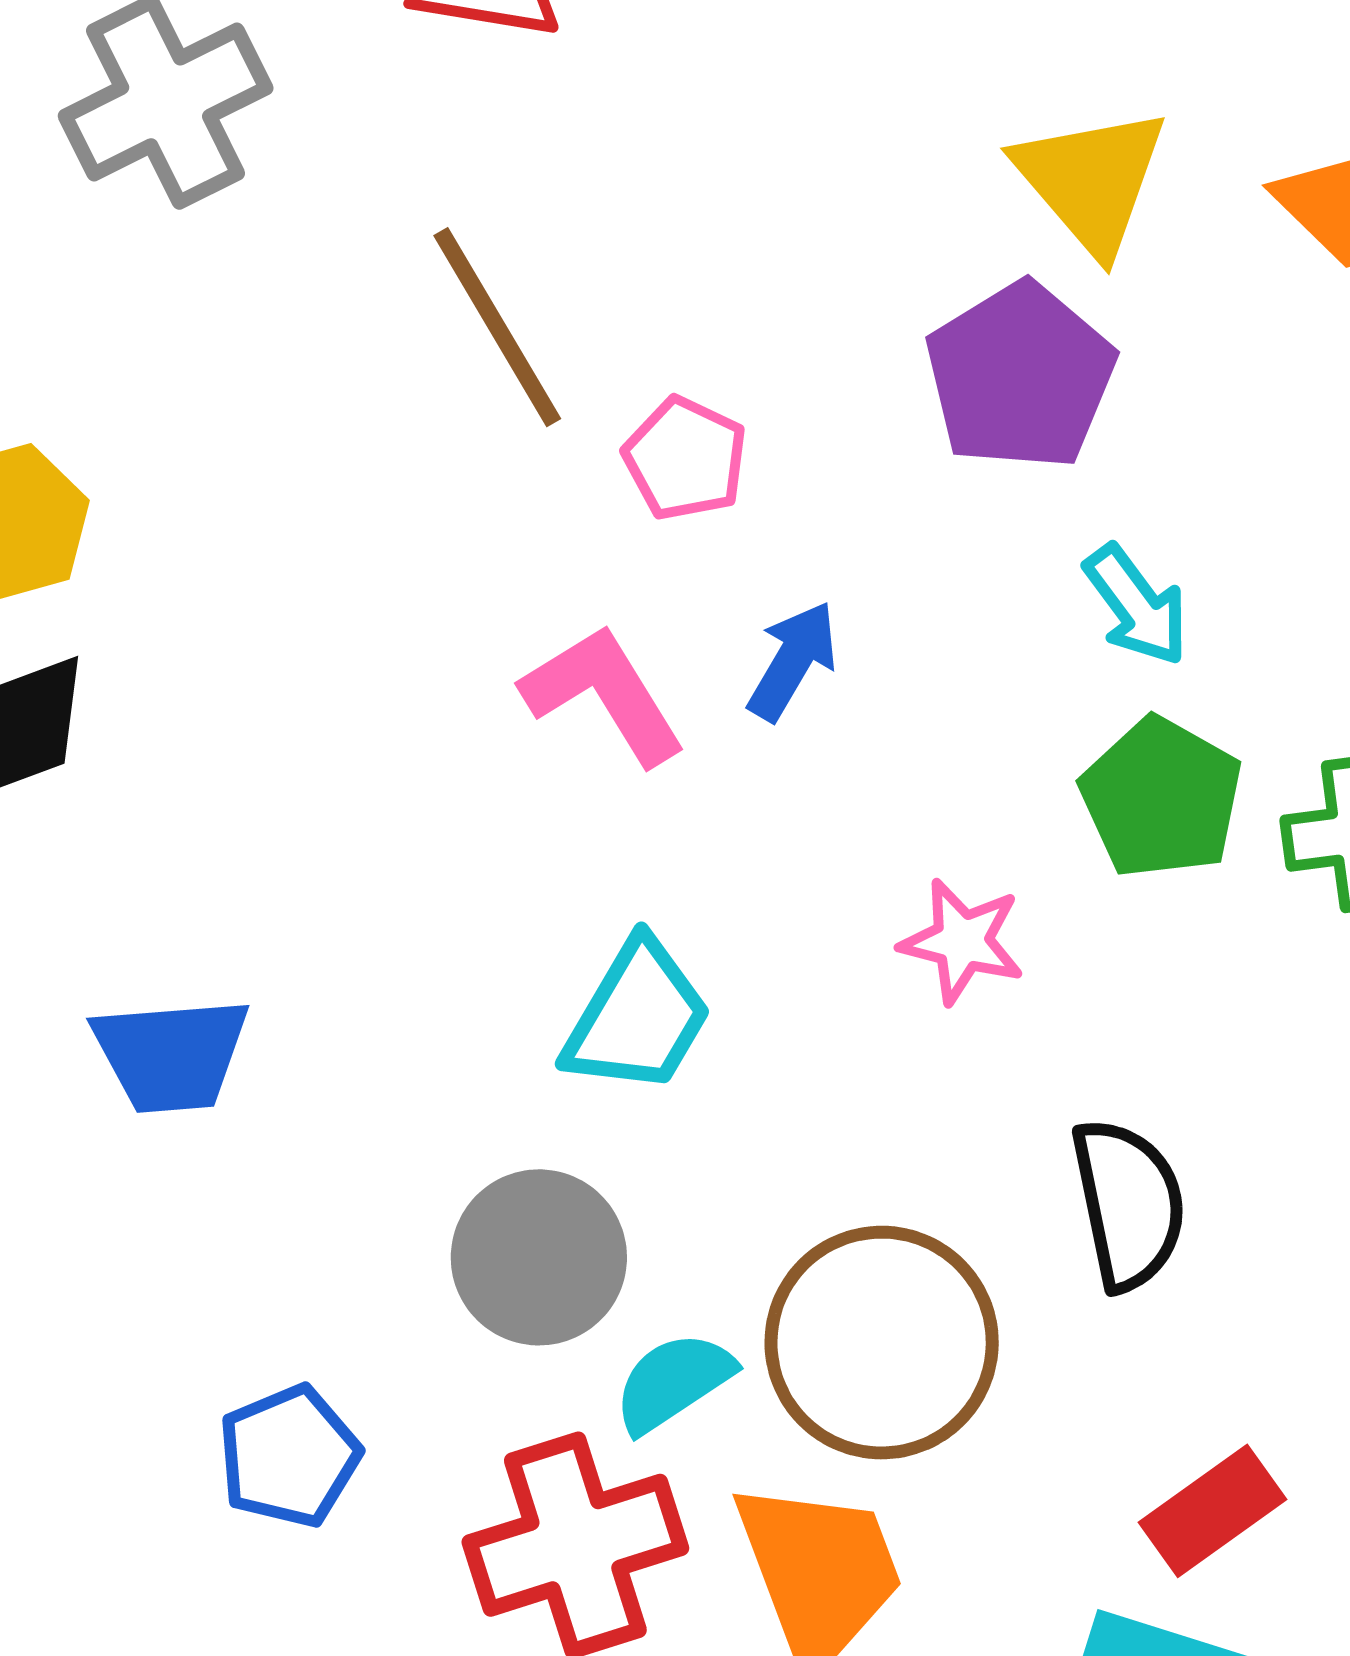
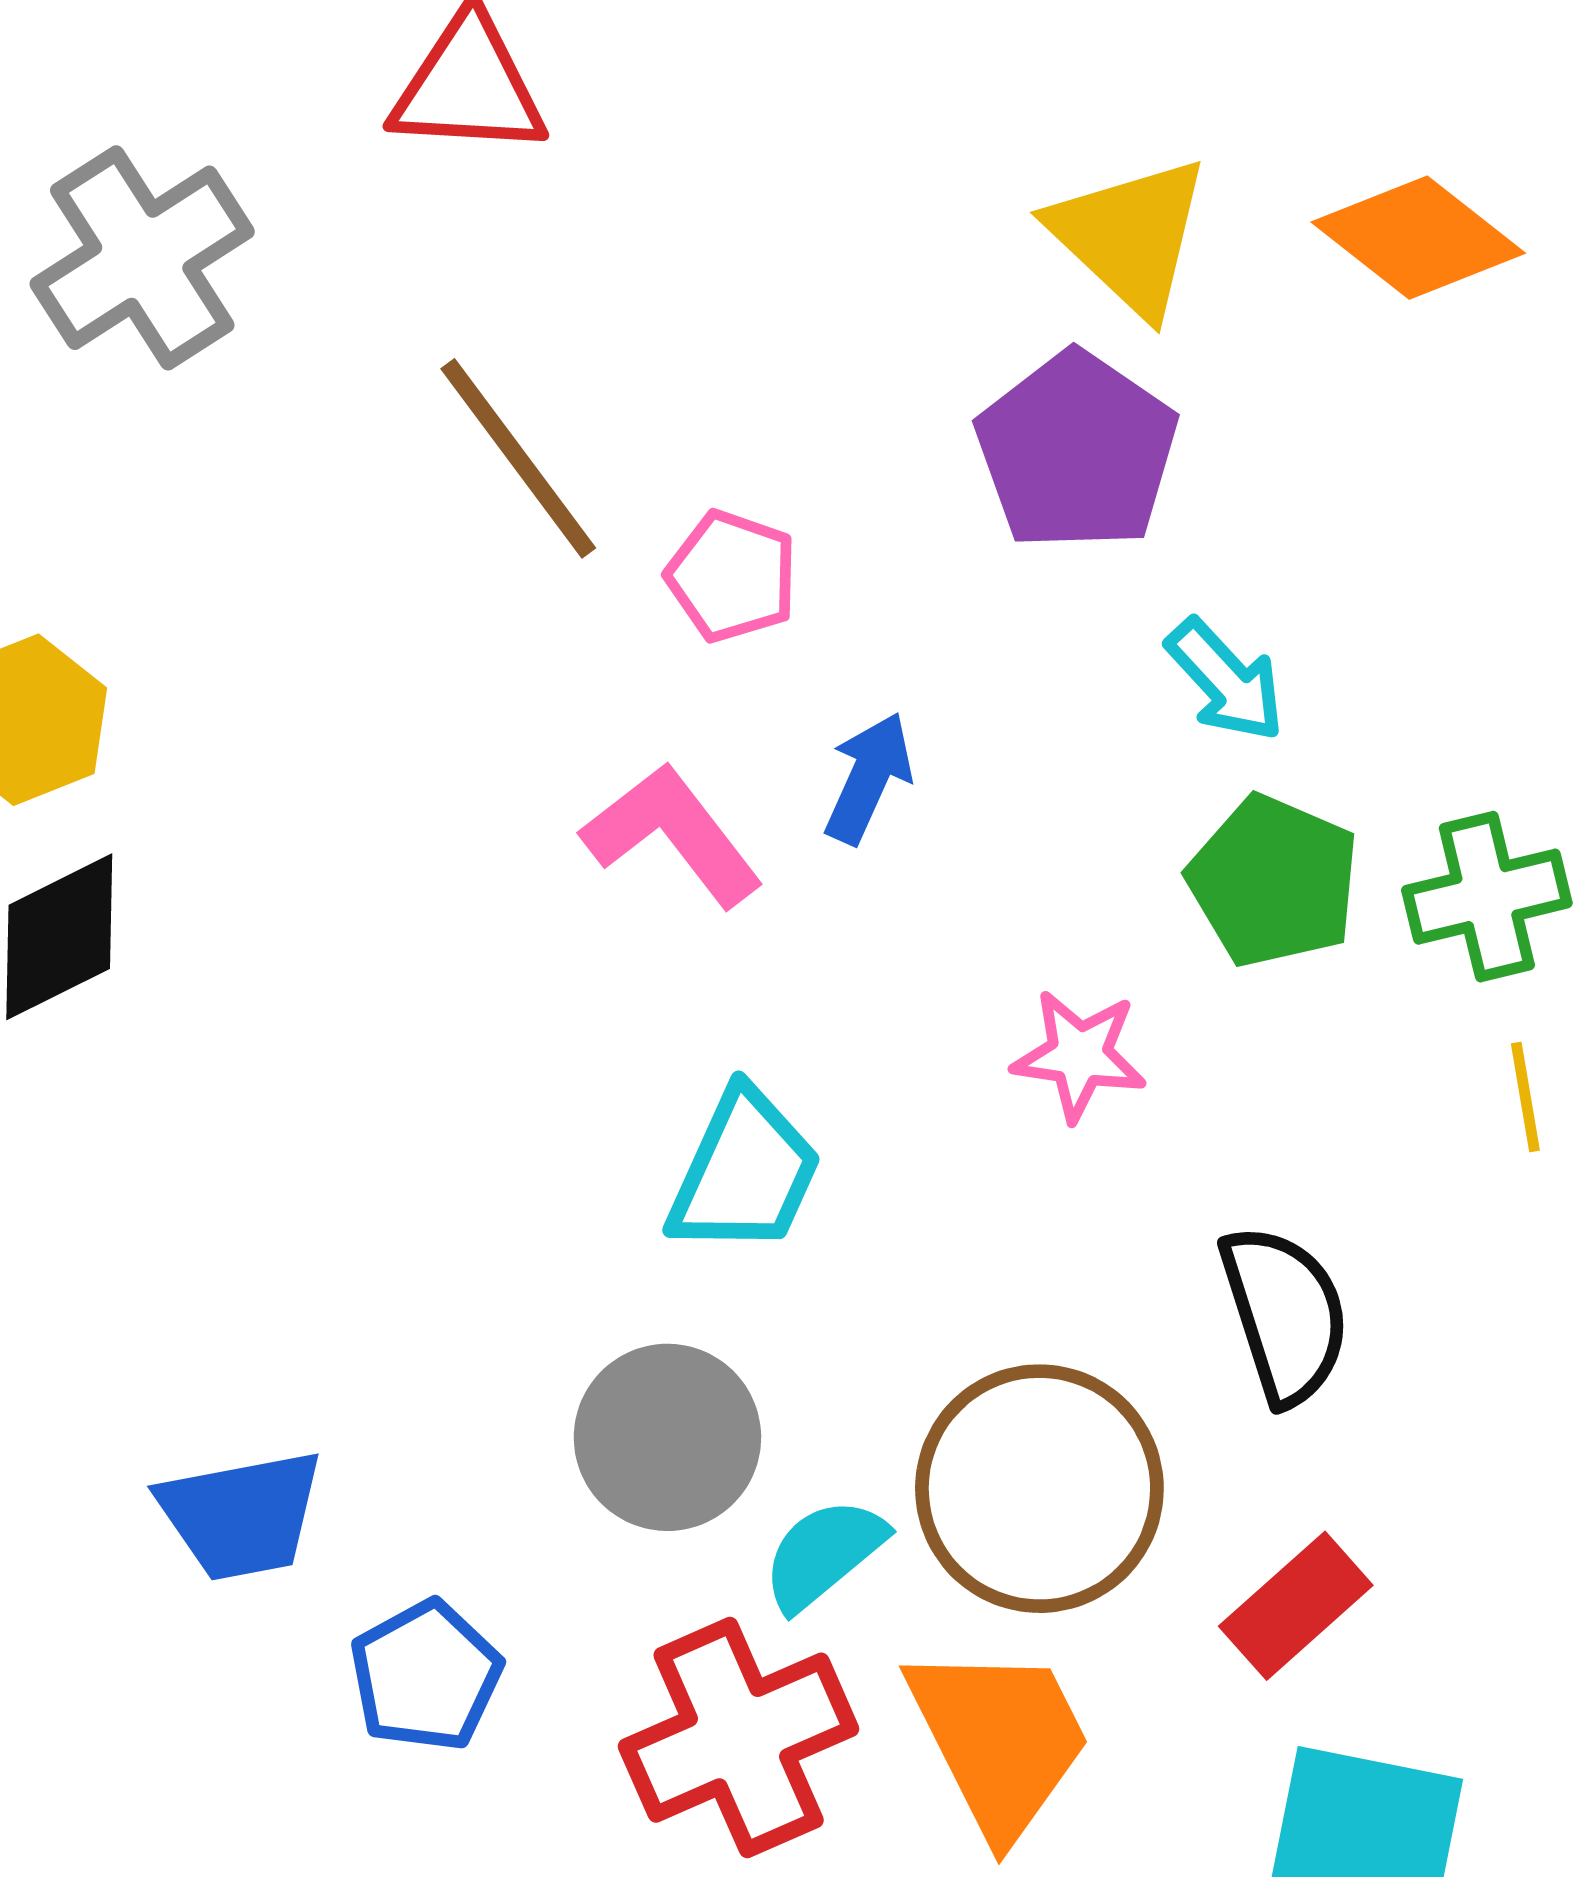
blue trapezoid: (171, 1055) -> (241, 1515), moved
red rectangle: (1213, 1511) -> (1296, 1606), moved

